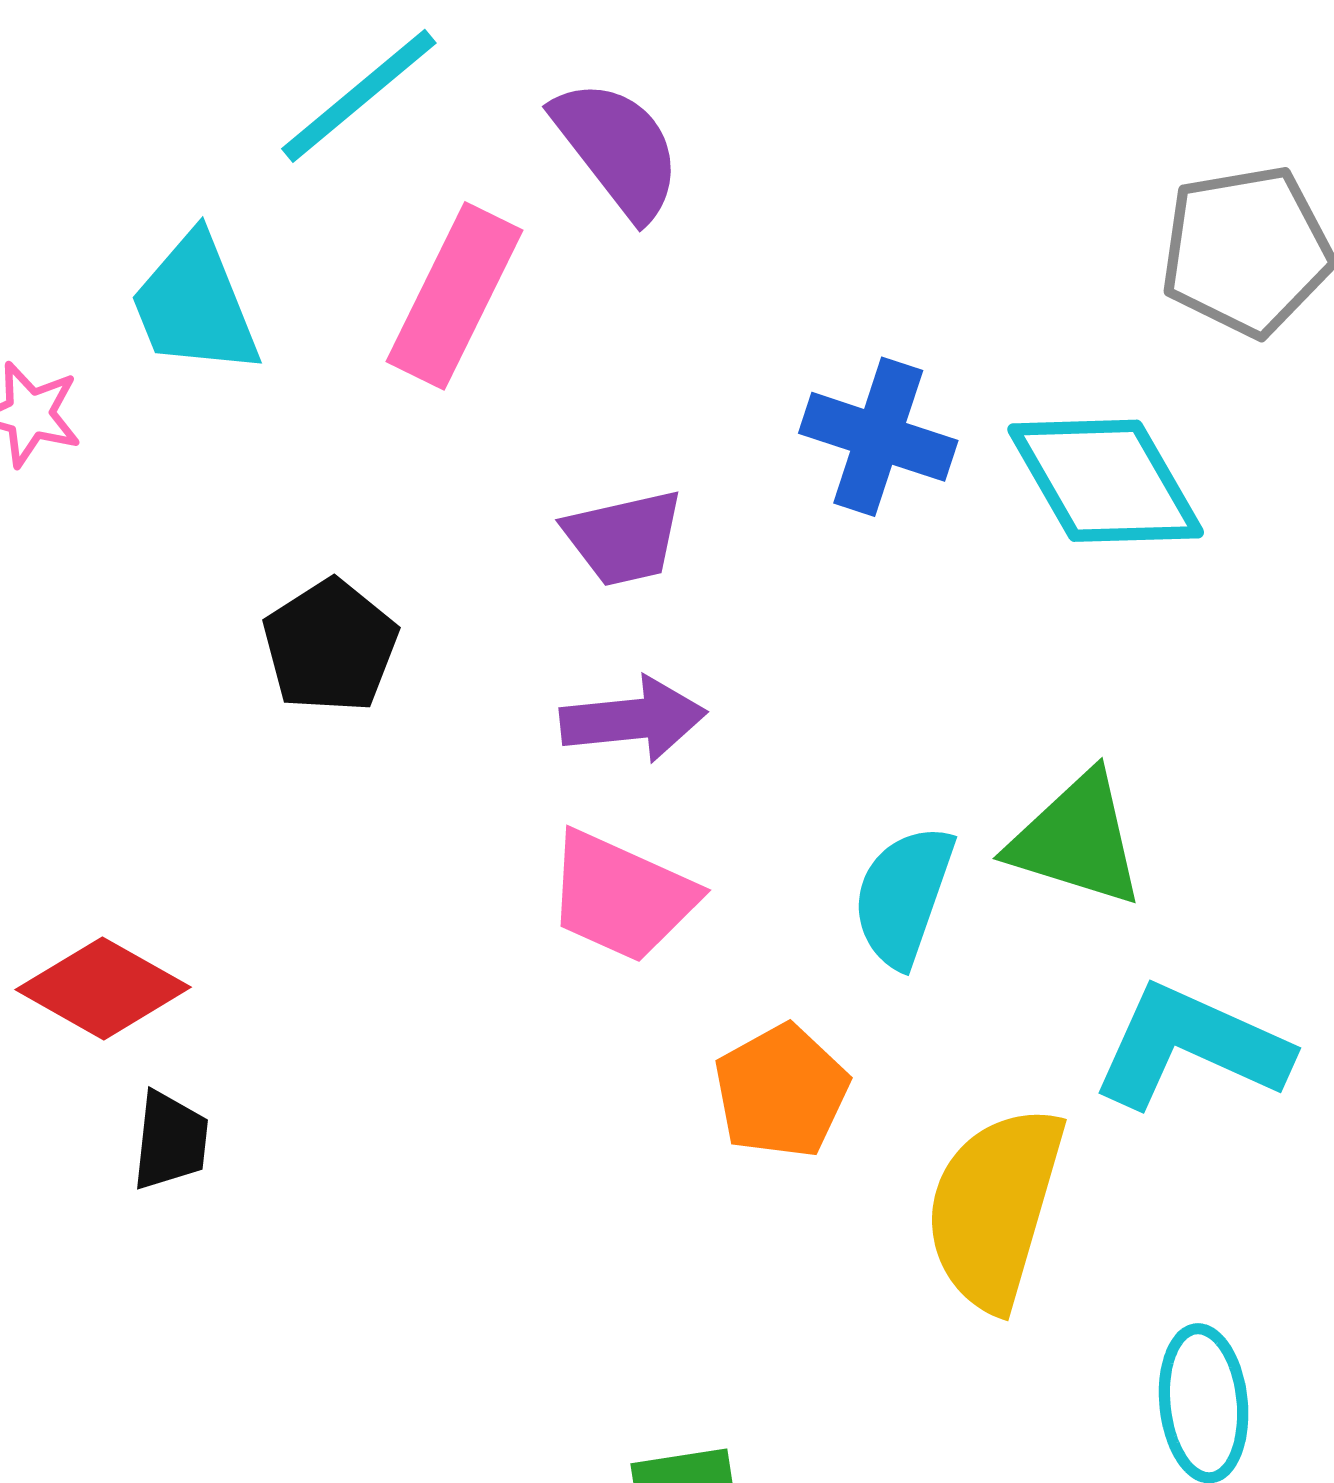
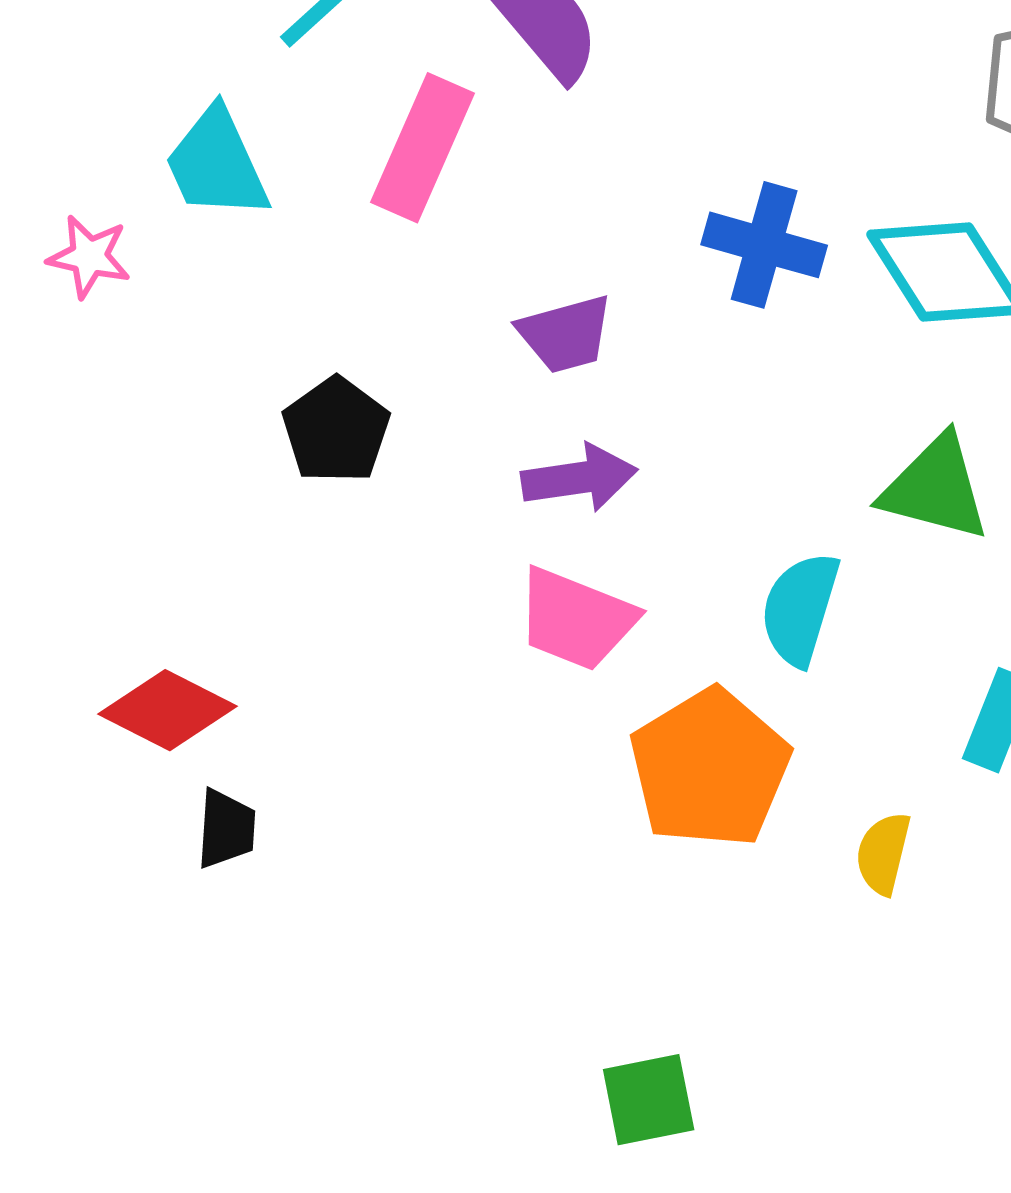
green triangle: (1077, 840) -> (935, 488), moved
orange pentagon: (781, 1091) -> (710, 768), size x1.5
yellow semicircle: (995, 1208) -> (883, 853), size x0.5

